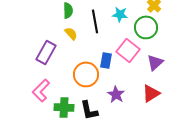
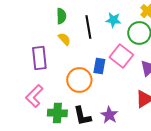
purple rectangle: (46, 52) -> (39, 58), turned -35
purple star: (116, 94) -> (109, 115), moved

